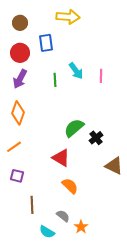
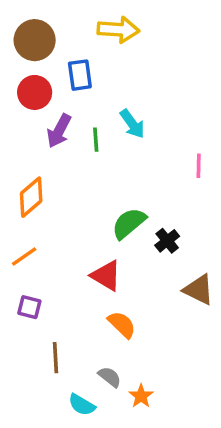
brown circle: (20, 23) -> (35, 40), size x1.5
pink line: (101, 76) -> (199, 166), moved
purple arrow: (20, 79) -> (59, 131), moved
orange diamond: (18, 113) -> (31, 197), turned 30

